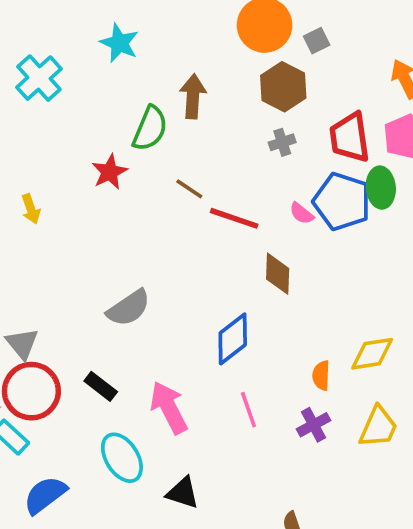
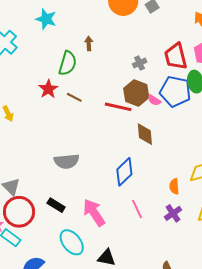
brown hexagon: (283, 87) -> (136, 93), moved
brown arrow: (193, 96) -> (89, 43), size x0.6
brown line: (189, 189) -> (74, 97), moved
gray semicircle: (129, 308) -> (67, 161), turned 35

